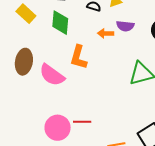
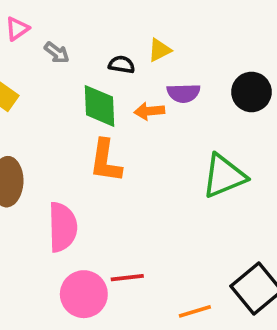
green diamond: (60, 23) -> (100, 106), moved
pink semicircle: (52, 75) -> (63, 227), moved, turned -120

